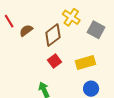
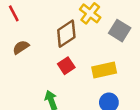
brown semicircle: (26, 30) -> (21, 47), moved

